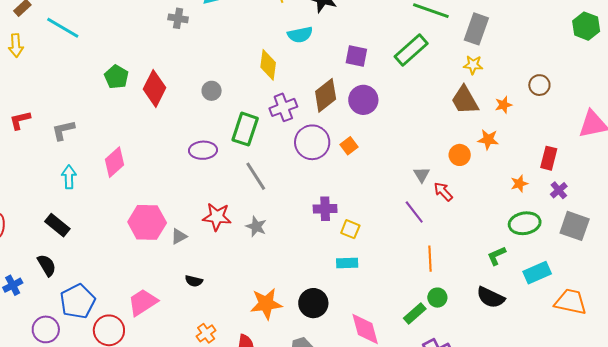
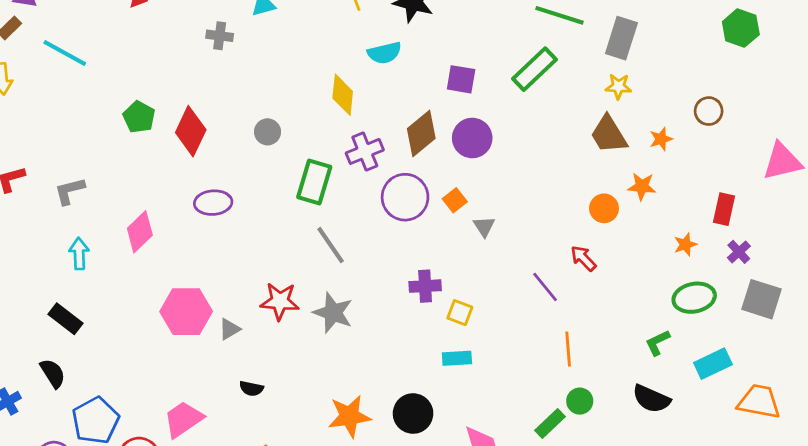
green hexagon: (586, 26) -> (741, 28), moved
purple ellipse: (203, 150) -> (213, 203), moved
gray triangle: (422, 175) -> (484, 226), moved
gray star: (256, 226) -> (333, 313), size x1.4

